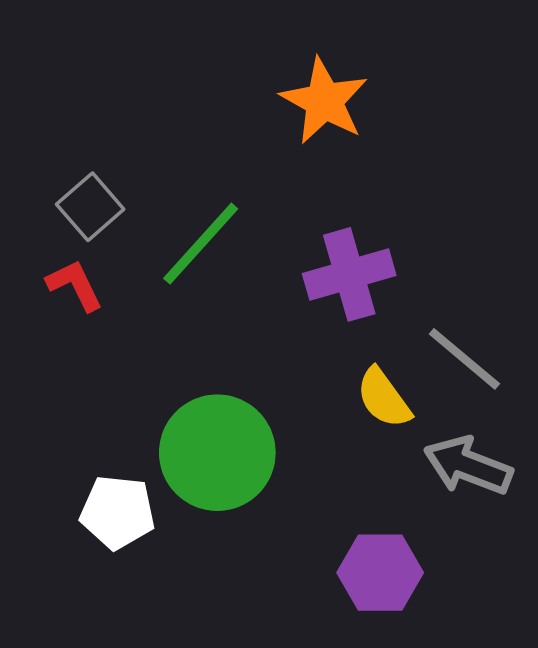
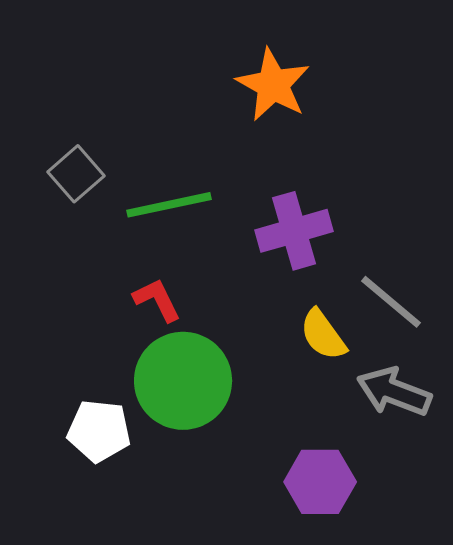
green line: (201, 244) -> (169, 205), turned 36
red L-shape: (75, 285) -> (157, 300), moved

